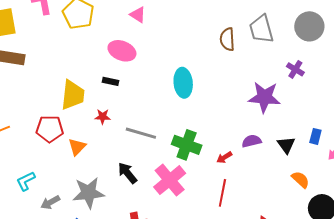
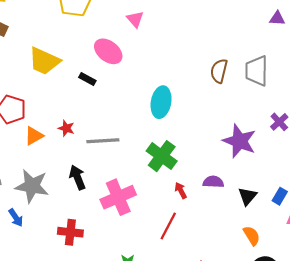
yellow trapezoid: (73, 95) -> (44, 61), moved, turned 92
red star: (103, 117) -> (66, 128), moved
gray line: (141, 133) -> (103, 141), turned -36
green cross: (187, 145) -> (162, 156), moved
red arrow: (224, 157) -> (181, 190), turned 77

